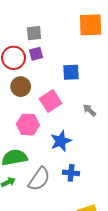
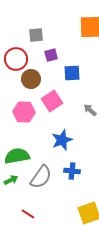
purple square: (36, 54) -> (51, 55), moved
brown circle: (21, 87) -> (31, 79), moved
pink hexagon: (28, 125) -> (24, 112), moved

